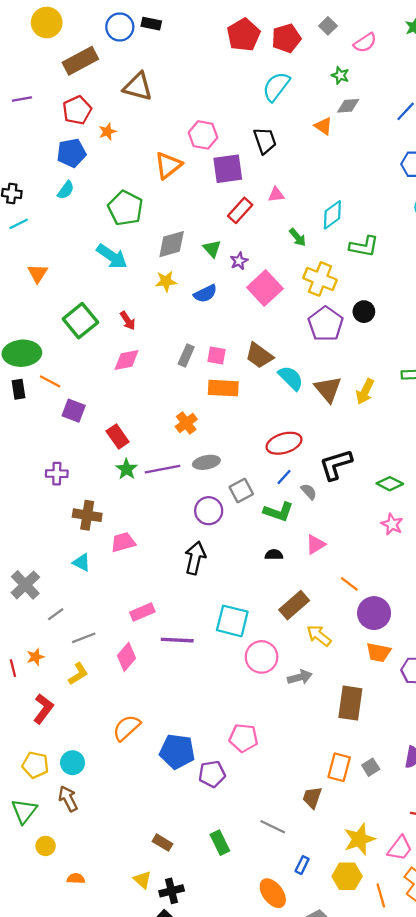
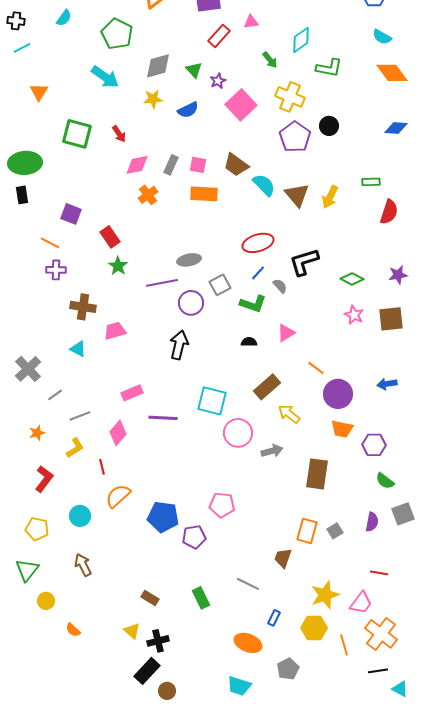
green square: (80, 321) -> (77, 134), turned -36
pink diamond: (127, 360) -> (137, 165), moved
orange line: (50, 381) -> (50, 243), moved
orange cross: (186, 423) -> (148, 195), moved
purple line: (163, 469) -> (162, 283), moved
red line: (13, 668) -> (102, 467), moved
cyan circle: (73, 763) -> (80, 516), moved
brown arrow: (68, 799) -> (83, 565), moved
orange semicircle: (76, 879) -> (73, 630), turned -140
orange ellipse: (273, 893) -> (248, 643), turned -32

